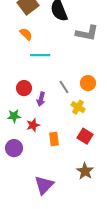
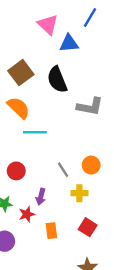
orange semicircle: (26, 34) -> (19, 108), size x1.5
purple arrow: (41, 99) -> (41, 197), moved
yellow cross: (78, 107) -> (79, 193), turned -32

